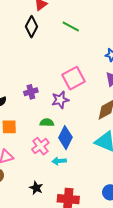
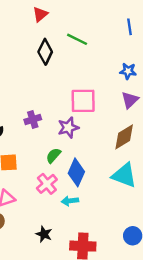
black diamond: (31, 27) -> (45, 52), moved
pink square: (73, 78) -> (83, 101), turned 30
green semicircle: (47, 123) -> (53, 155), turned -48

